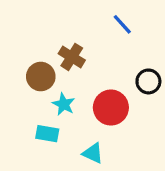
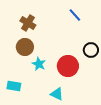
brown cross: (72, 57) -> (28, 23), moved
cyan rectangle: (47, 134) -> (14, 86), moved

